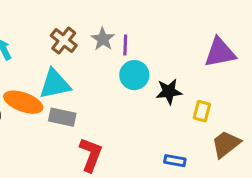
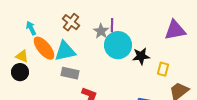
gray star: (103, 39) -> (101, 31), moved
cyan circle: (134, 75) -> (118, 45), size x1.4
orange ellipse: (23, 102) -> (44, 48), moved, turned 30

